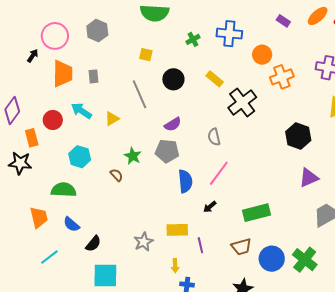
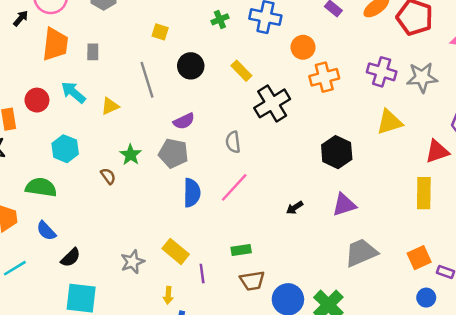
black arrow: (210, 207) -> (295, 208), moved
green rectangle: (256, 213) -> (241, 250), moved, size x0.6
yellow rectangle: (177, 230) -> (176, 251), turned 35

